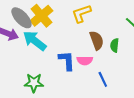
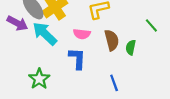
pink semicircle: (85, 60) -> (82, 34), moved
green star: (34, 83) -> (39, 79), turned 30

